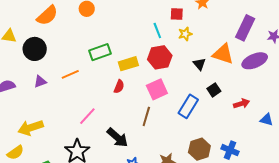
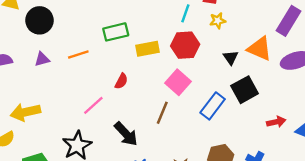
cyan line: (157, 30) -> (185, 13), turned 35
red semicircle: (119, 87) -> (121, 81), moved
pink square: (157, 89) -> (178, 82), turned -30
black square: (214, 90) -> (245, 90), size x1.6
red arrow: (241, 104) -> (276, 122), moved

